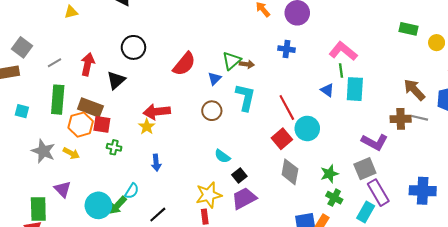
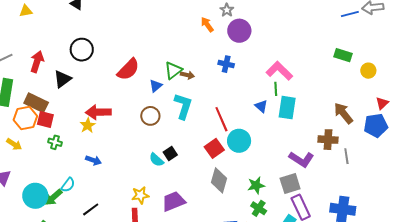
gray line: (420, 118) -> (346, 156), moved, turned 63
blue arrow: (156, 163) -> (93, 160), turned -70
black square: (239, 175) -> (170, 153), moved
yellow star: (209, 195) -> (140, 195), size x0.7

